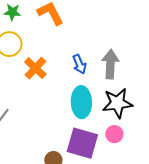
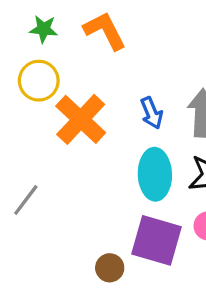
orange cross: (35, 68) -> (81, 119), size x1.4

